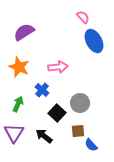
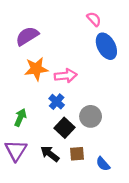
orange star: (19, 67) -> (36, 69), moved, turned -30
blue cross: (42, 90) -> (57, 102), moved
brown square: (78, 131) -> (77, 154), moved

